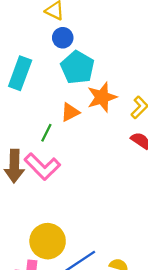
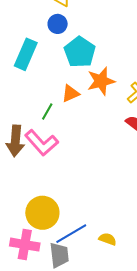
blue circle: (63, 38) -> (58, 24), moved

